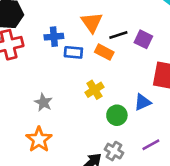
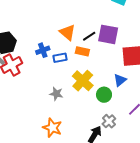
purple square: (143, 39) -> (108, 34), size x1.5
yellow cross: (94, 90) -> (83, 81), size x1.5
gray star: (43, 102) -> (56, 94), moved
gray cross: (114, 151) -> (109, 121), turned 32

